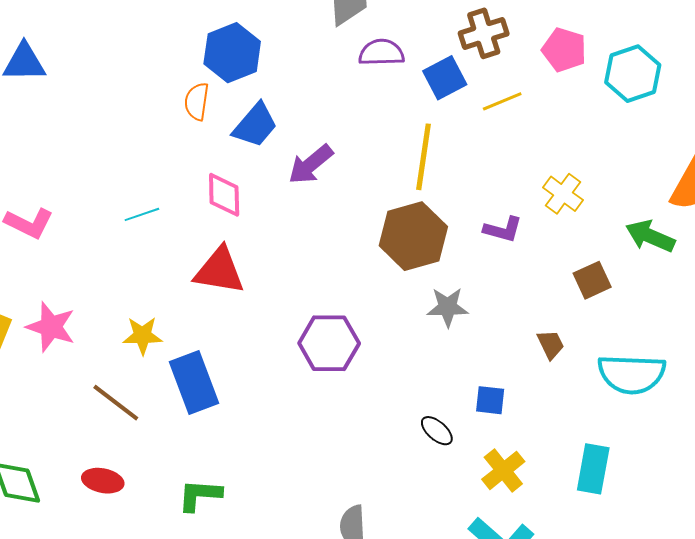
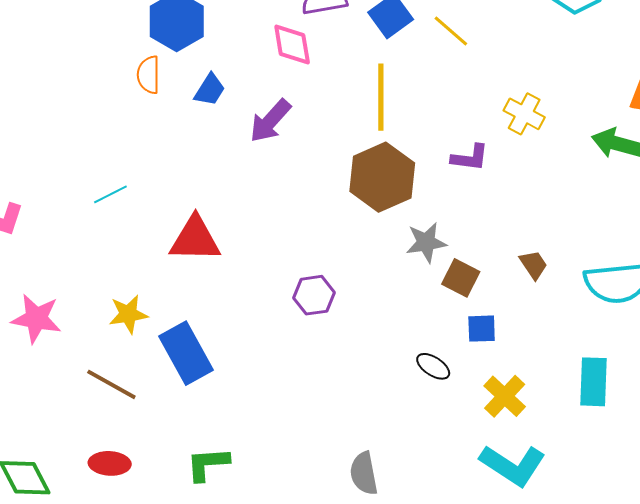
yellow line: (502, 101) -> (451, 31), turned 72
blue trapezoid: (255, 125) -> (210, 90), size x0.7
pink diamond: (224, 195) -> (292, 45), moved
brown square: (592, 280) -> (461, 278), moved, turned -30
purple hexagon: (329, 343) -> (314, 295), size x0.7

